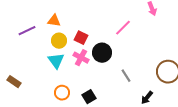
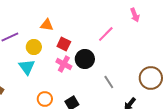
orange triangle: (54, 21) -> (47, 25), moved
yellow circle: (59, 41) -> (34, 47), moved
cyan triangle: (56, 61) -> (27, 67), moved

